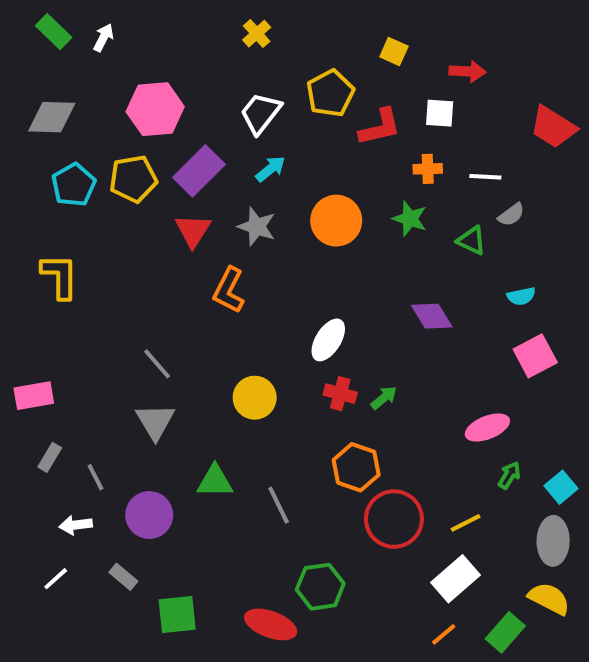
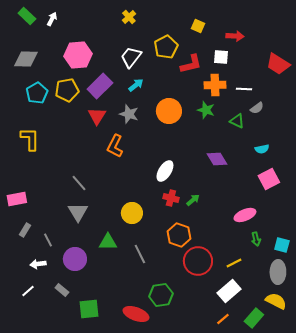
orange cross: (428, 169) -> (215, 85), size x1.5
yellow circle: (255, 398) -> (132, 213), moved
green arrow: (509, 475) -> (256, 239), turned 136
cyan square: (561, 487) -> (282, 245), turned -35

